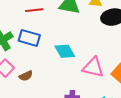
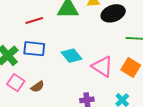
pink triangle: (93, 67) -> (102, 66), turned 30

